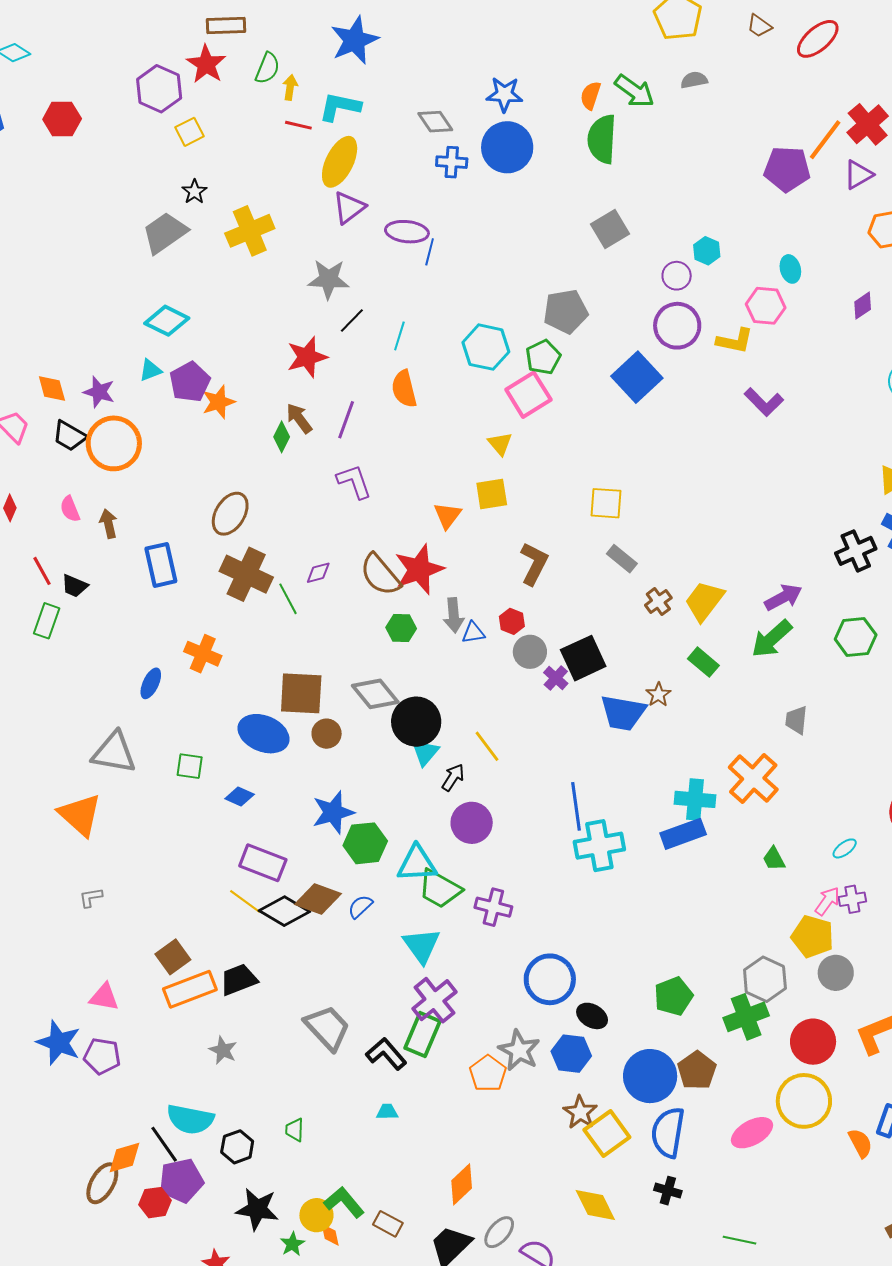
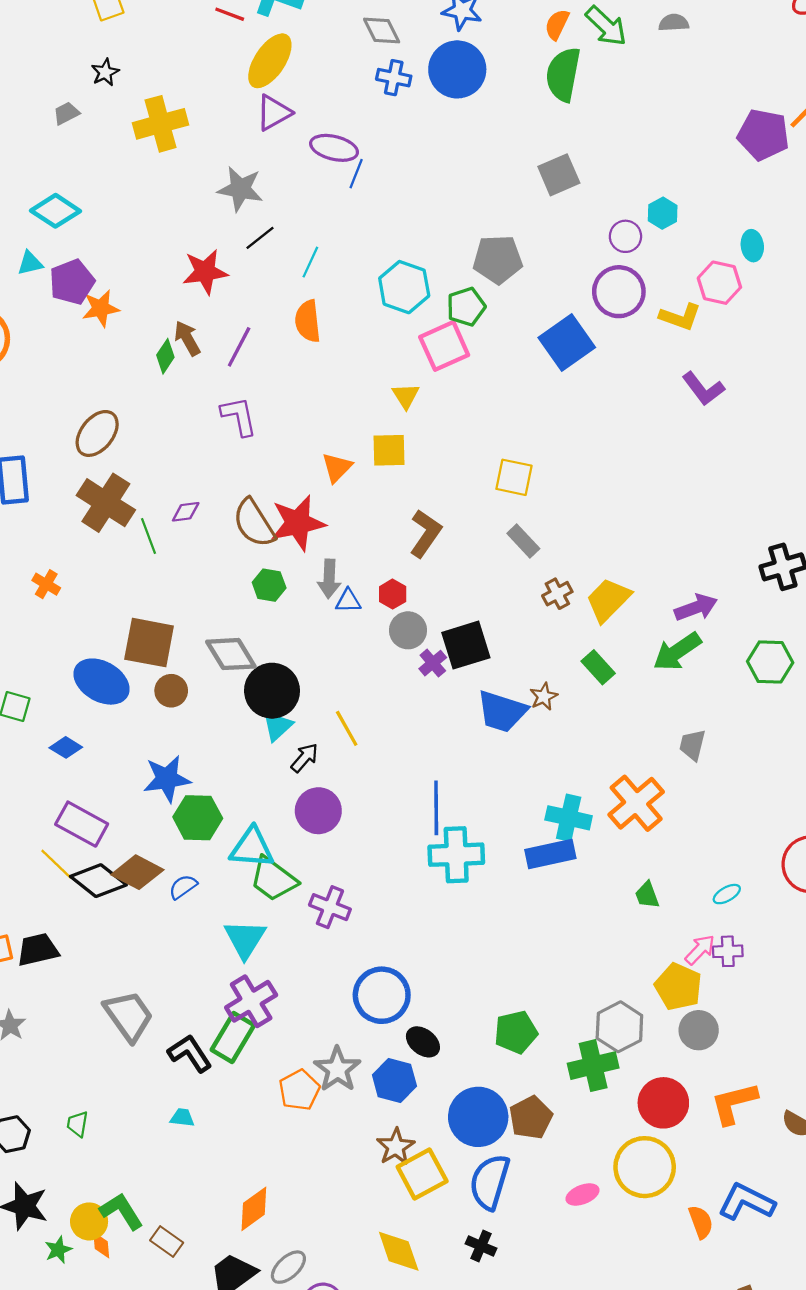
gray trapezoid: (165, 233) -> (66, 113), size x0.5
orange cross: (203, 654) -> (46, 584), size x0.7
pink ellipse: (752, 1133) -> (583, 1195), size x0.7

